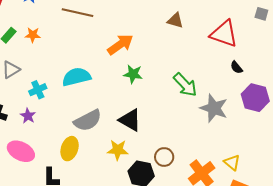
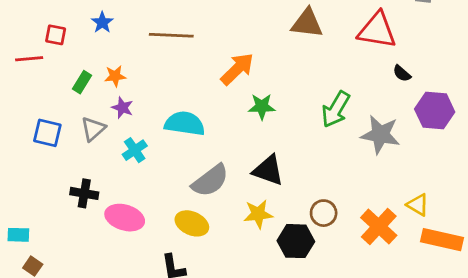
brown triangle: (175, 20) -> (307, 23), size x1.4
cyan semicircle: (76, 77) -> (185, 124), turned 32
green arrow: (185, 85) -> (336, 109), turned 84
purple star: (28, 116) -> (122, 108), moved
yellow ellipse: (70, 149) -> (192, 223), turned -75
pink ellipse: (21, 151) -> (125, 218), moved

